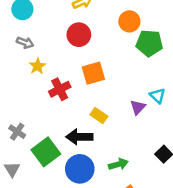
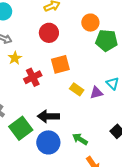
purple triangle: (138, 107) -> (96, 93), turned 32
yellow rectangle: (99, 115) -> (77, 89), moved
green arrow: (118, 164) -> (80, 139), turned -133

